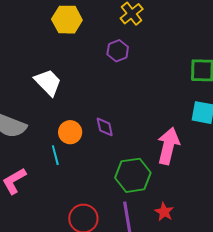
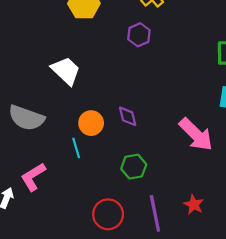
pink arrow: (168, 146) -> (196, 134), turned 123
green hexagon: (133, 175) -> (134, 167), moved, size x0.7

